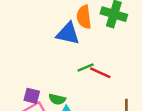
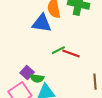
purple square: (32, 96) -> (27, 73), moved, turned 32

